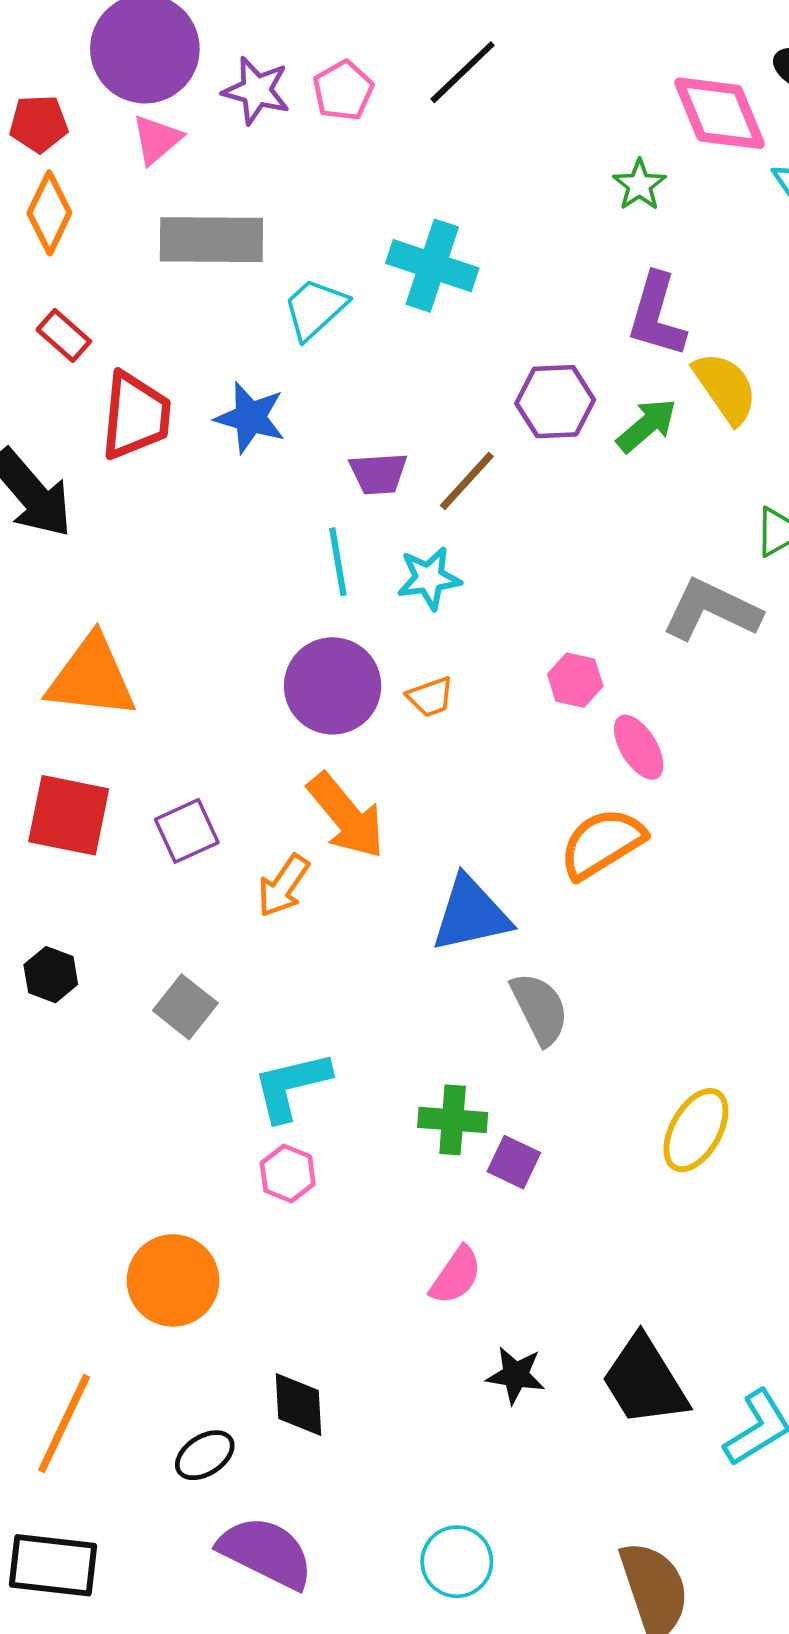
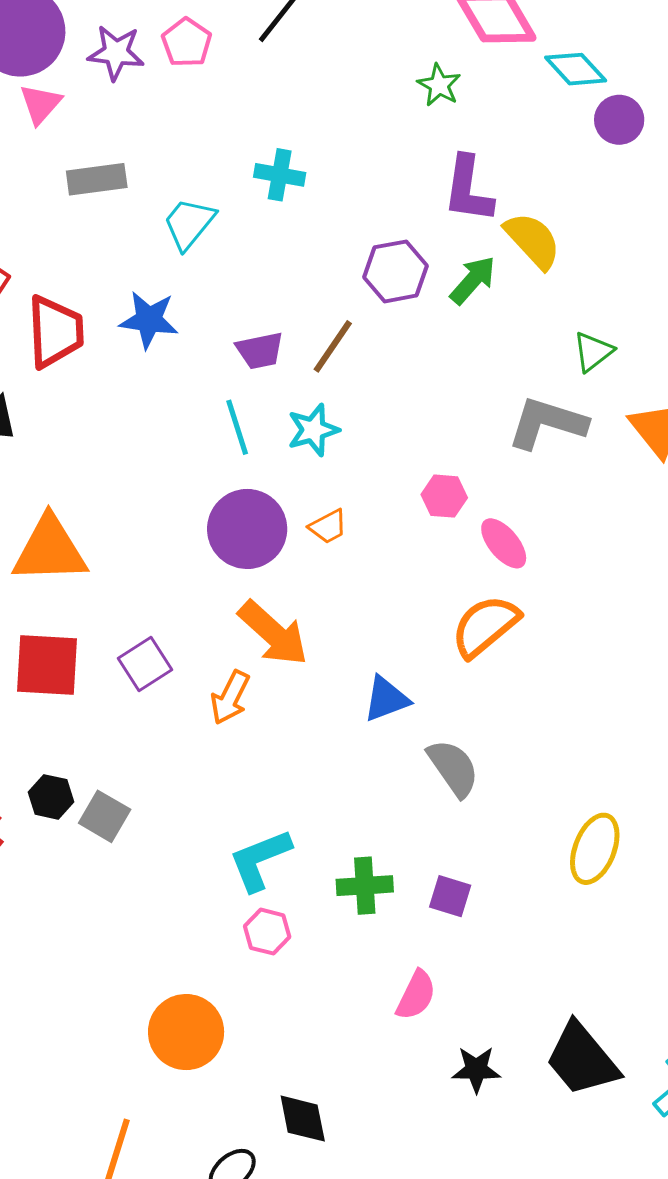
gray rectangle: (211, 240) -> (97, 179), size x0.7
cyan cross: (432, 266) -> (280, 175), size x0.7
blue triangle: (471, 914) -> (386, 699), size x0.7
gray square: (185, 1007) -> (105, 816), moved
green cross: (453, 1120) -> (365, 886), moved

